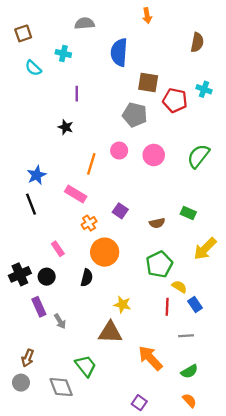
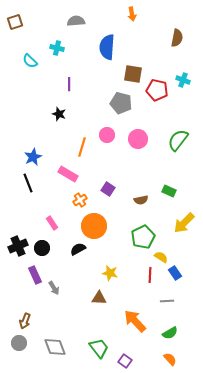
brown square: (23, 33) -> (15, 22), moved
black semicircle: (87, 278) -> (78, 249), turned -133
brown triangle: (110, 332) -> (99, 298), size x0.7
green trapezoid: (86, 366) -> (99, 348), moved

